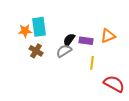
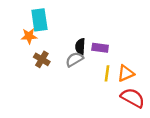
cyan rectangle: (39, 27) -> (39, 20), moved
orange triangle: (108, 36) -> (126, 73), moved
black semicircle: (69, 40) -> (80, 47), turned -32

